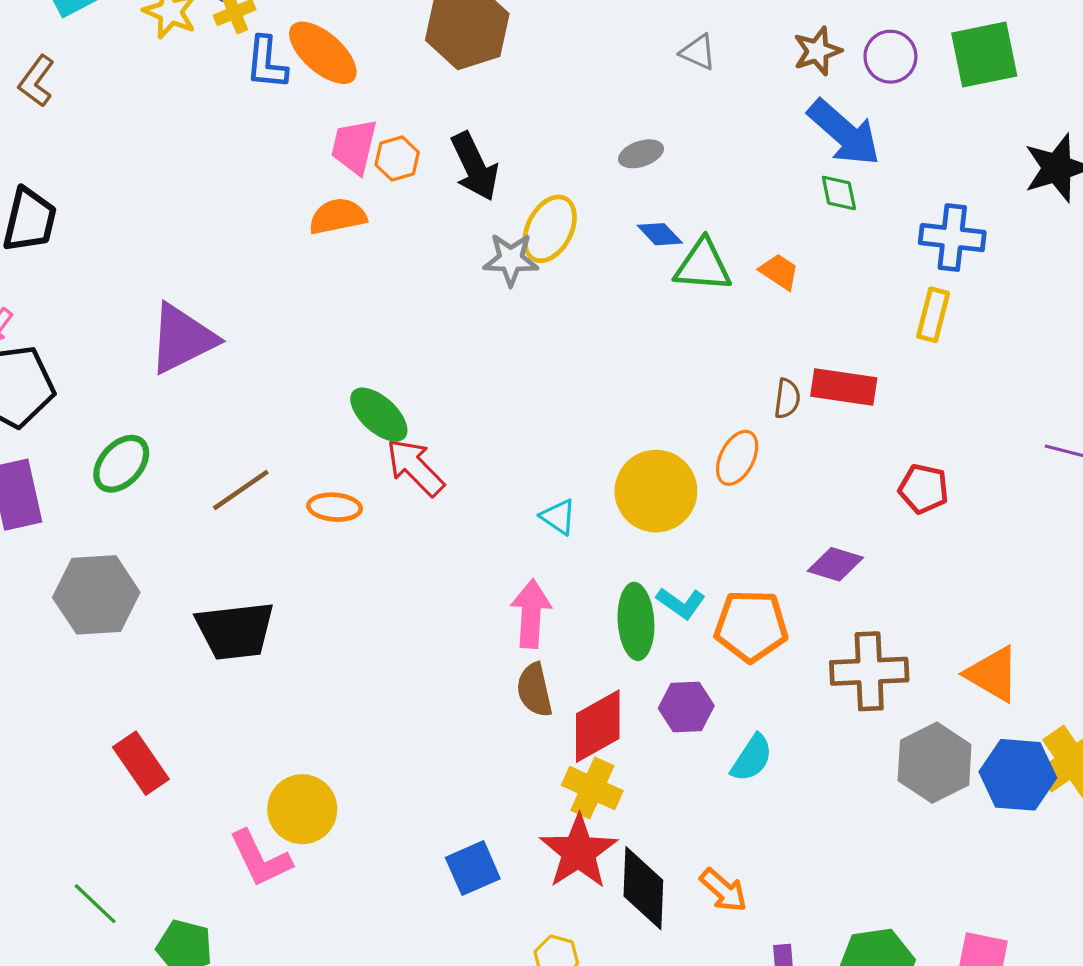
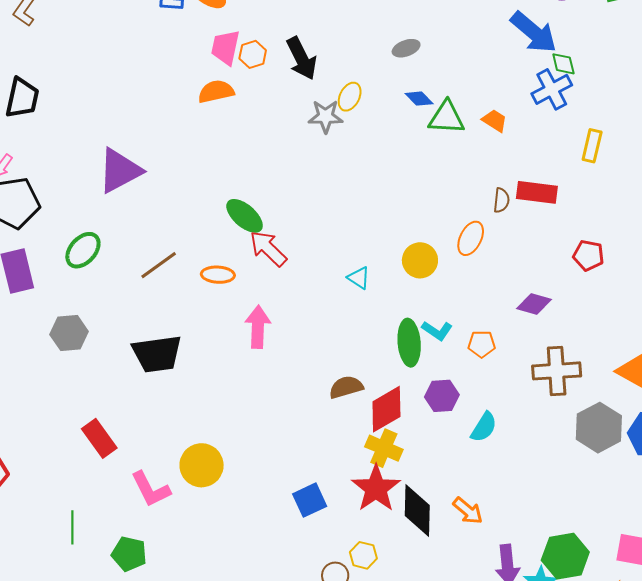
green diamond: (839, 193) -> (563, 64), moved
yellow ellipse: (550, 229) -> (350, 97), size x0.7
blue cross: (952, 238) -> (552, 89), moved, turned -33
yellow circle: (656, 491) -> (420, 260), size x0.7
gray hexagon: (96, 595) -> (69, 333), size x0.7
pink arrow: (531, 614) -> (258, 327), moved
orange pentagon: (751, 626) -> (482, 344), size x0.6
brown semicircle: (534, 690) -> (346, 387), turned 88
pink L-shape: (260, 859) -> (151, 489), moved
green line: (95, 904) -> (72, 527), turned 48

